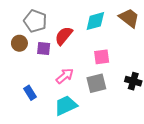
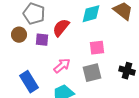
blue rectangle: (30, 93) -> (29, 82), size x1.5

